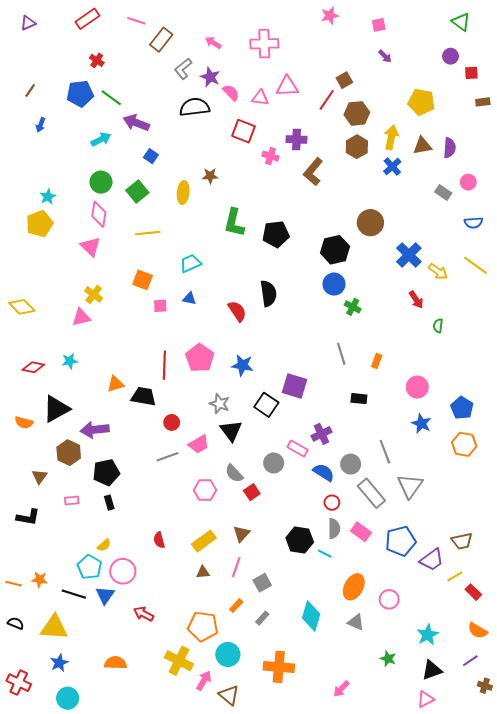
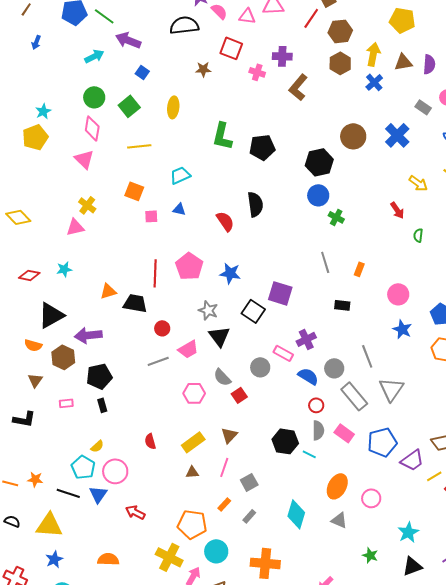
brown star: (210, 176) -> (203, 69), moved
blue cross: (409, 255) -> (397, 135), moved
orange semicircle: (24, 422) -> (33, 345), moved

